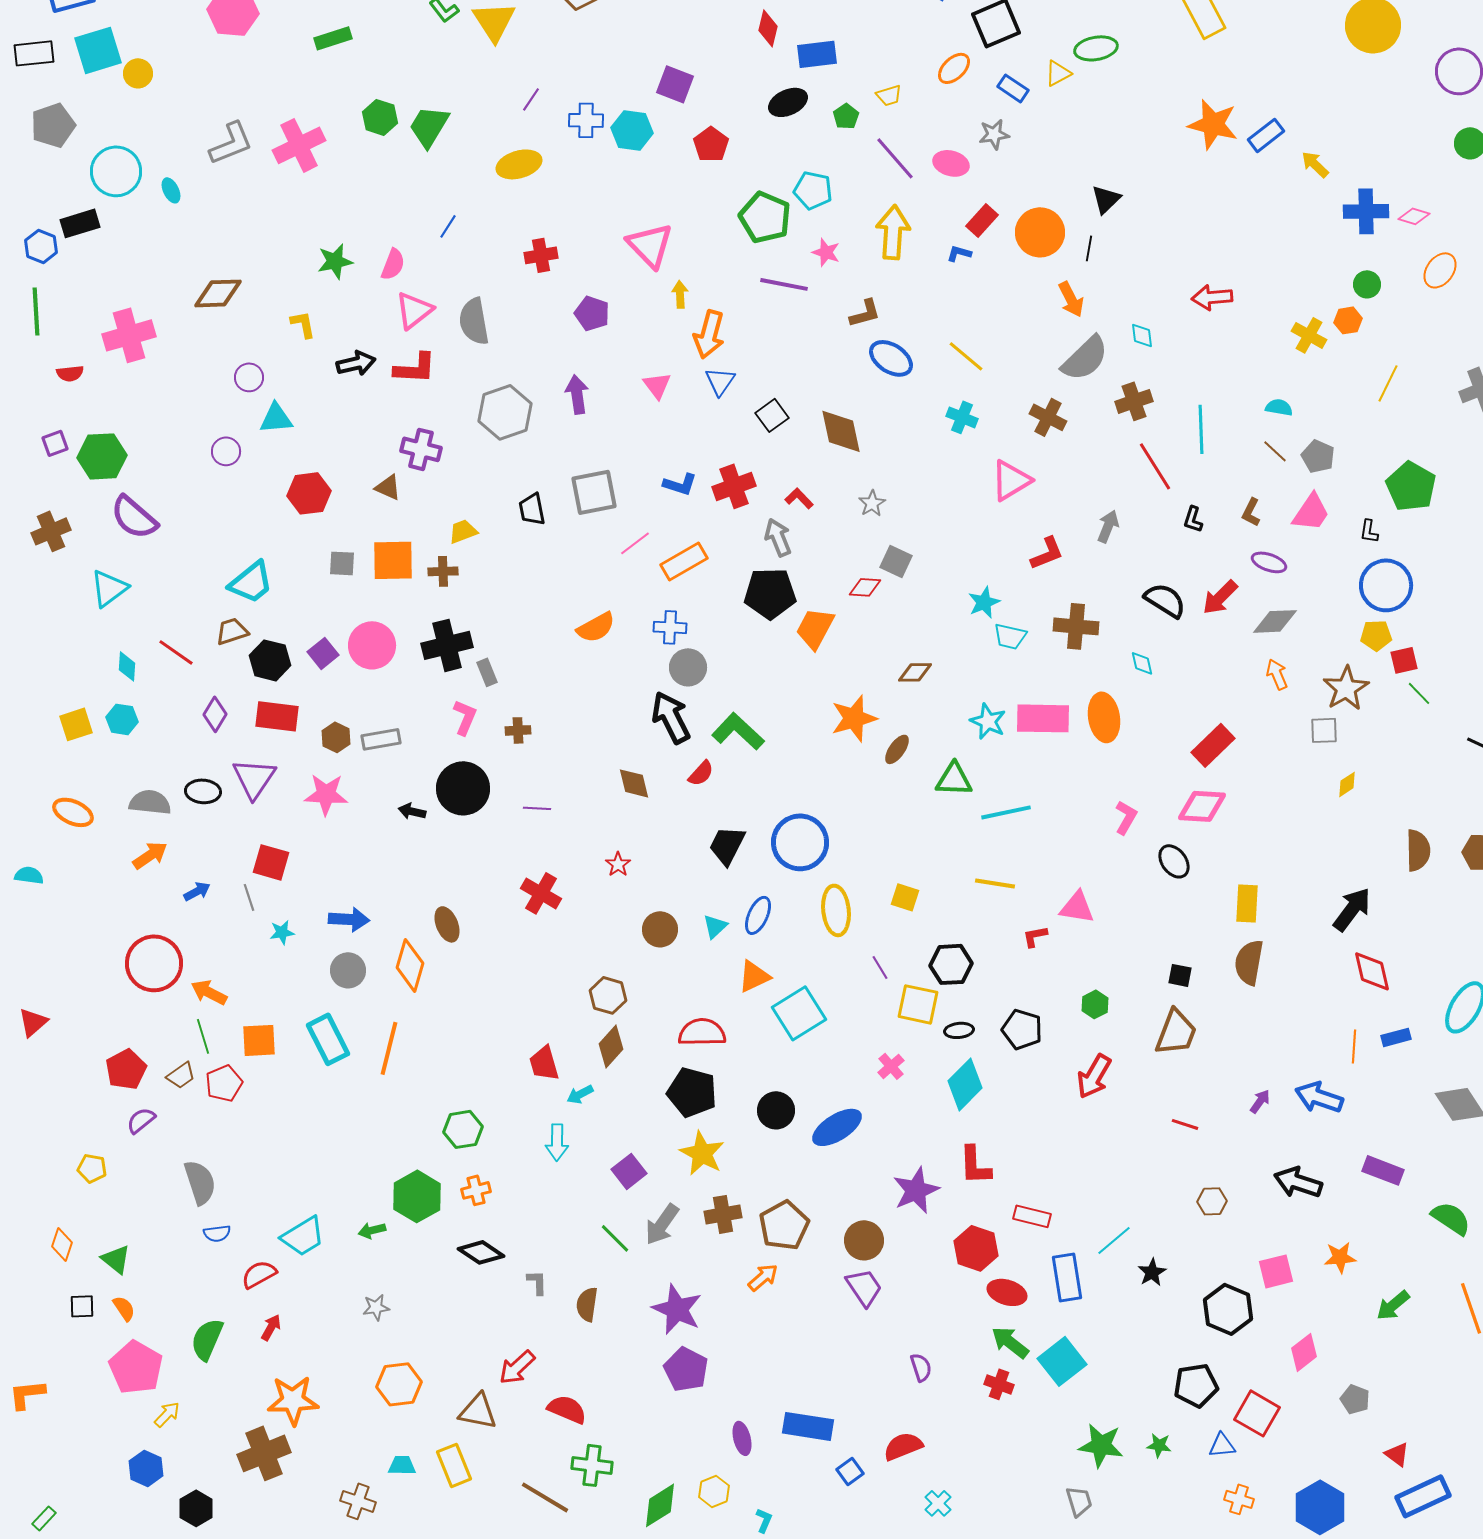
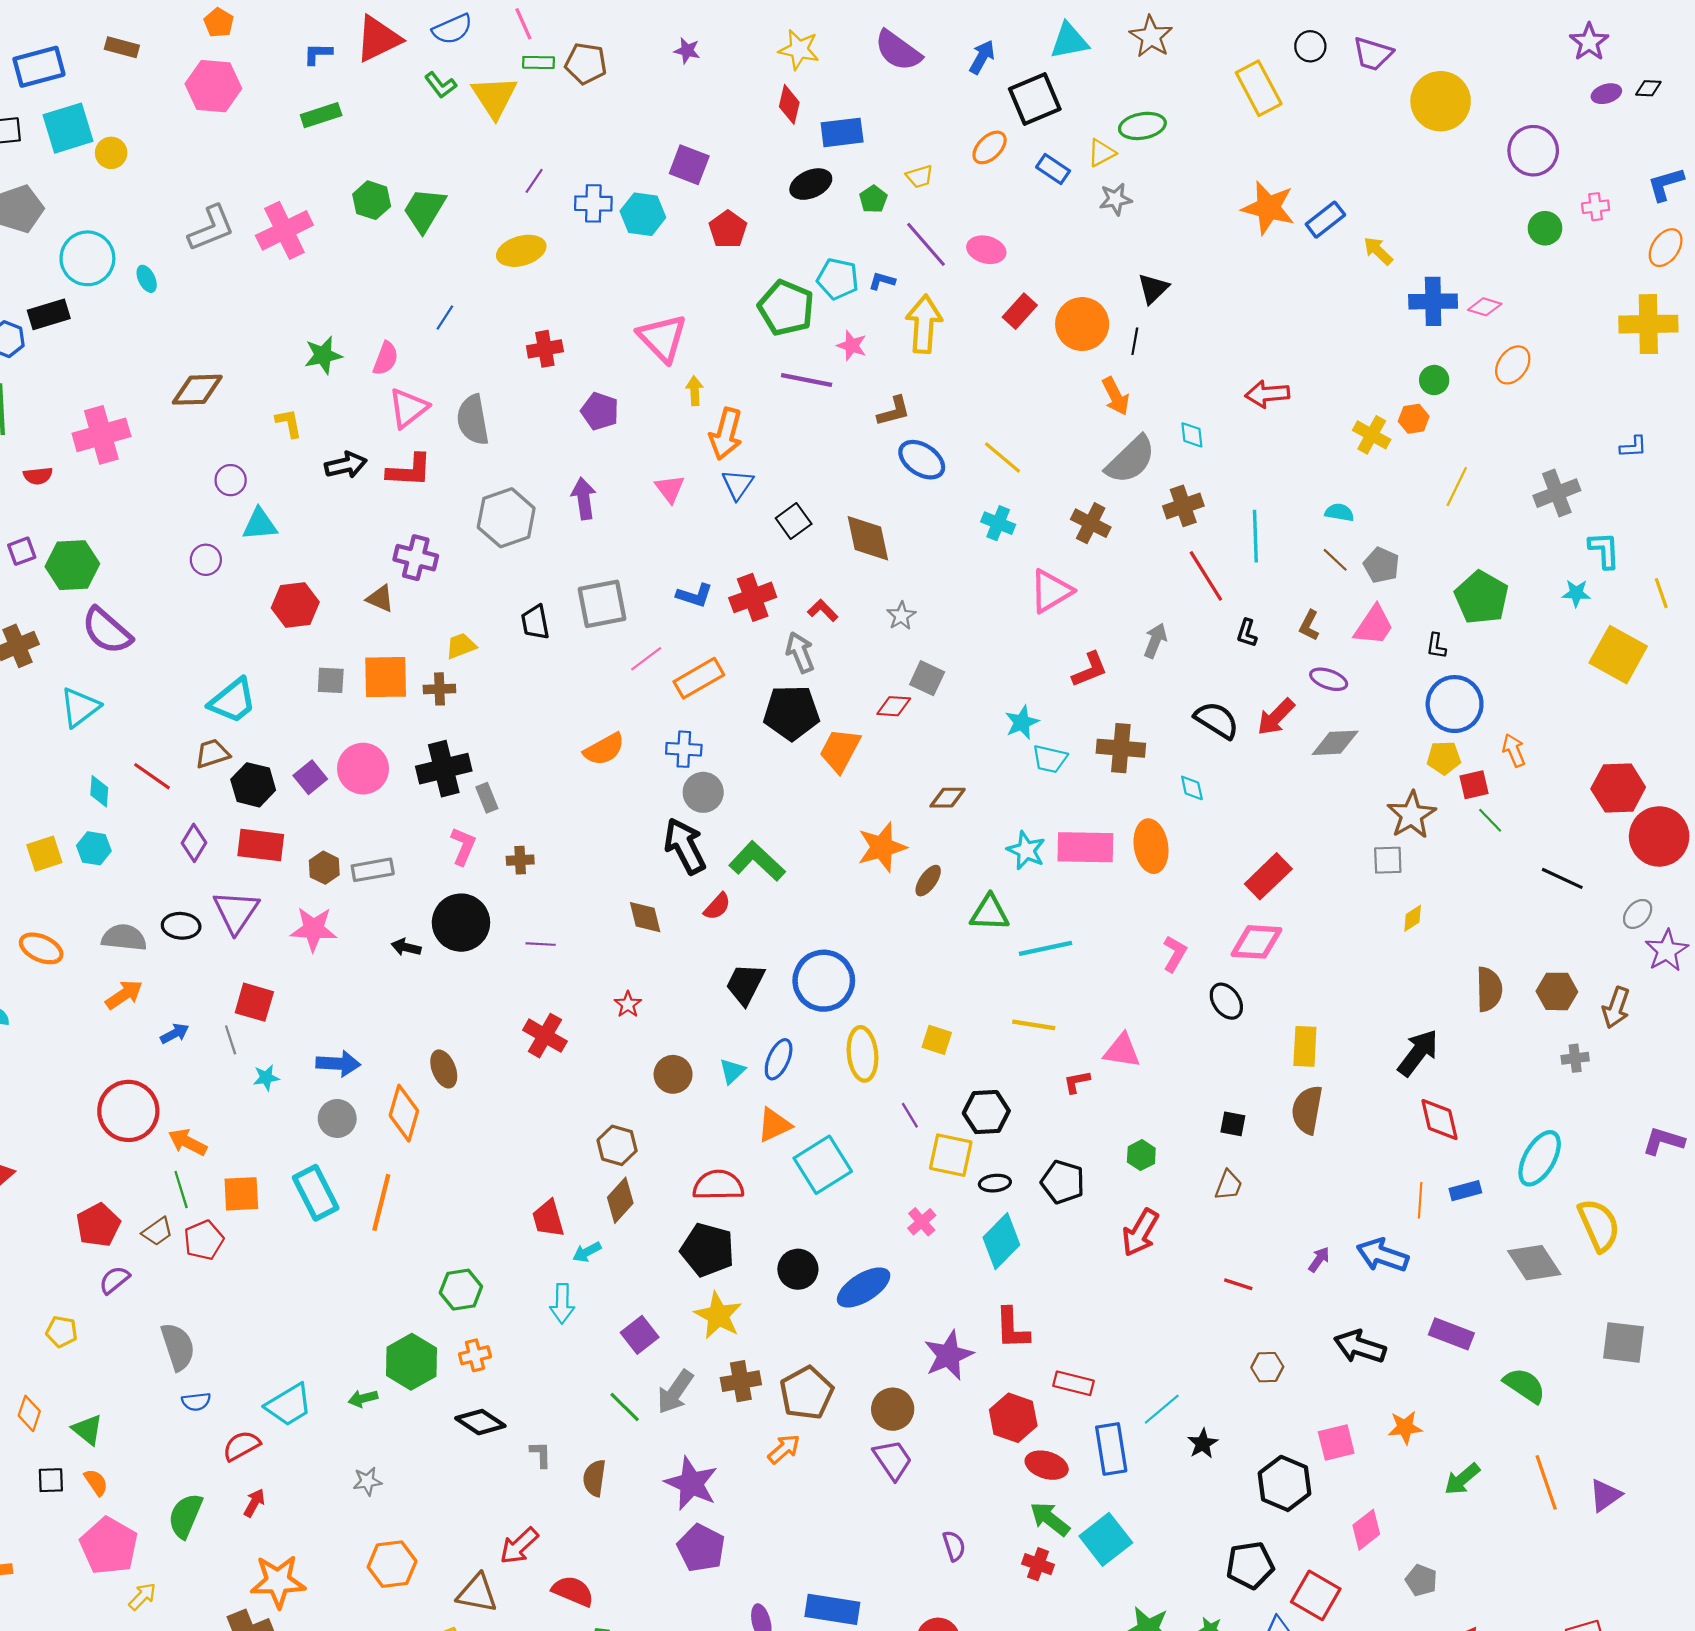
gray star: (994, 134) -> (1115, 199), moved
blue L-shape: (959, 253) -> (882, 281), moved
orange arrow: (1277, 674) -> (1514, 750), moved
brown trapezoid: (1176, 1032) -> (1229, 1185), size x0.6

